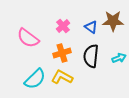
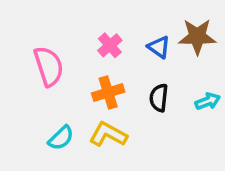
pink semicircle: (28, 38) -> (49, 66), turned -145
black semicircle: (91, 56) -> (159, 98), size x0.7
cyan semicircle: (35, 79) -> (61, 138), size x0.7

